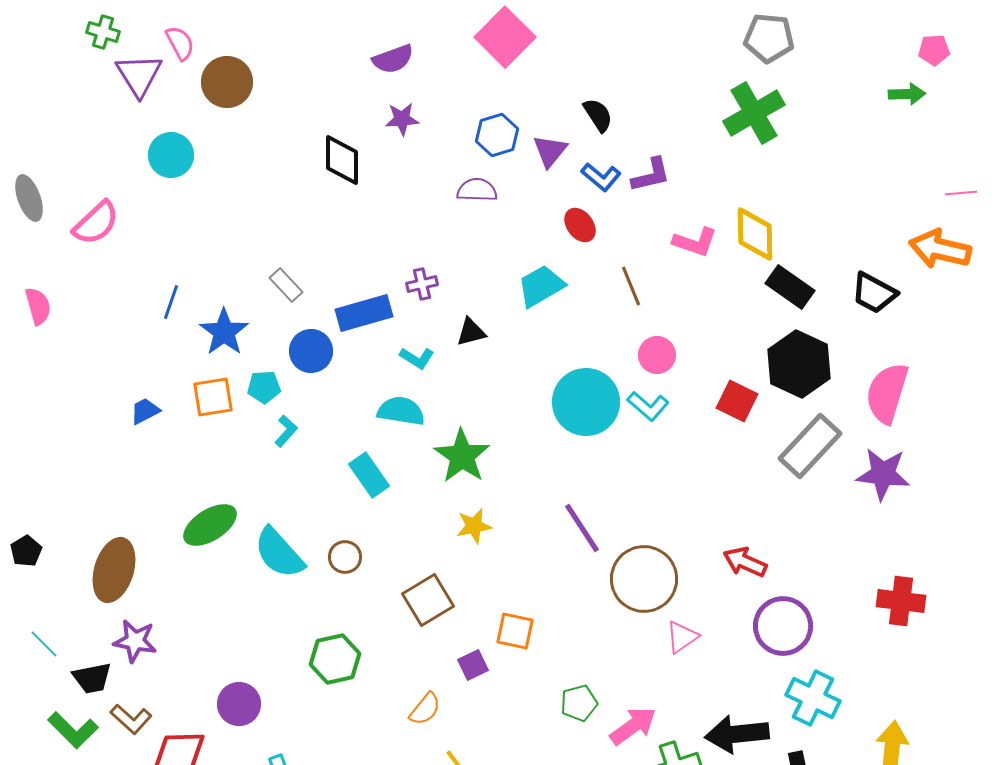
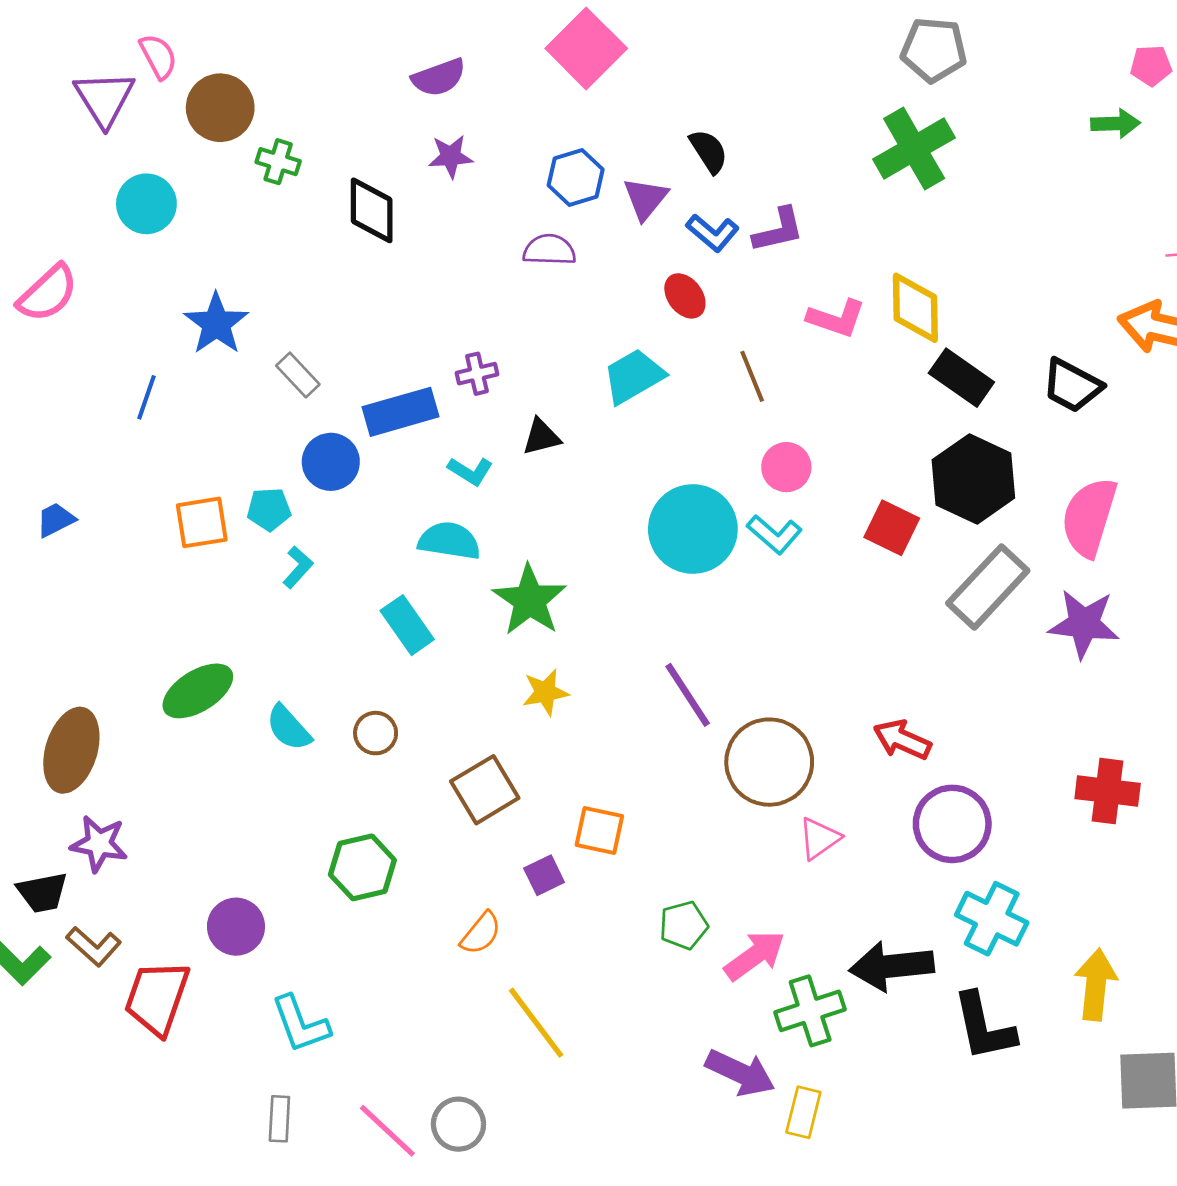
green cross: (103, 32) -> (278, 162), moved
blue star: (224, 332) -> (216, 324), moved
blue trapezoid: (145, 411) -> (56, 520), moved
cyan semicircle: (279, 553) -> (289, 728), size x0.7

